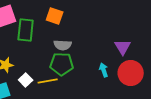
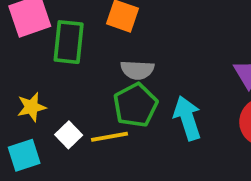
green pentagon: (62, 64) -> (135, 105), turned -30
cyan arrow: (104, 70) -> (187, 118), moved, size x1.6

